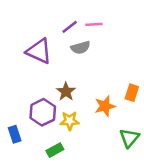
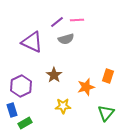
purple hexagon: (43, 112) -> (21, 86), moved
yellow star: (70, 121) -> (63, 106), moved
green rectangle: (55, 150) -> (25, 123), moved

